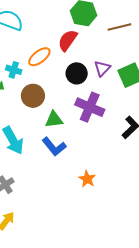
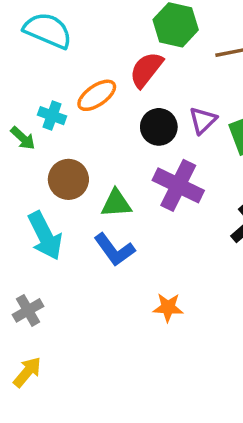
brown circle: (33, 96) -> (68, 179), moved
orange star: (87, 179) -> (168, 307), turned -30

